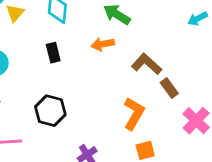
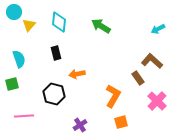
orange arrow: (103, 44) -> (77, 74), moved
brown L-shape: (147, 64) -> (152, 61), moved

